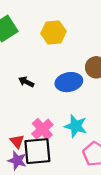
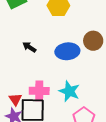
pink cross: (42, 129) -> (39, 91), turned 36

